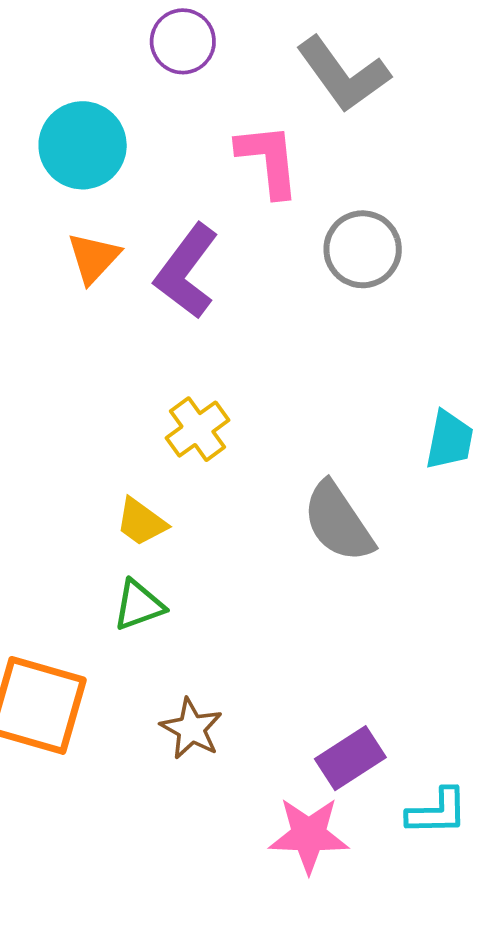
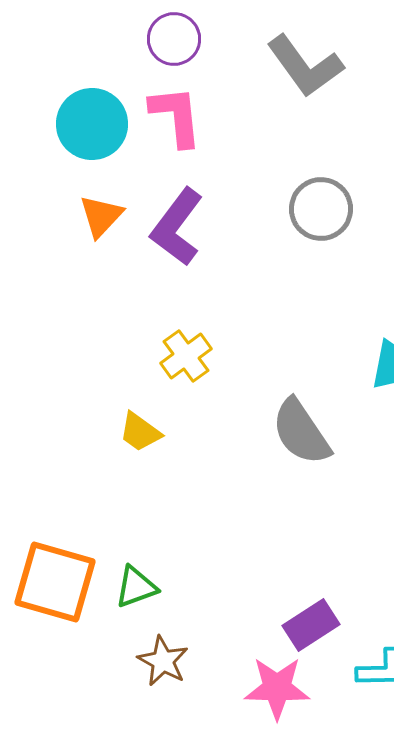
pink L-shape: (268, 160) -> (176, 116), moved
green triangle: (139, 605) -> (136, 587), moved
brown star: (191, 729) -> (163, 661), moved

